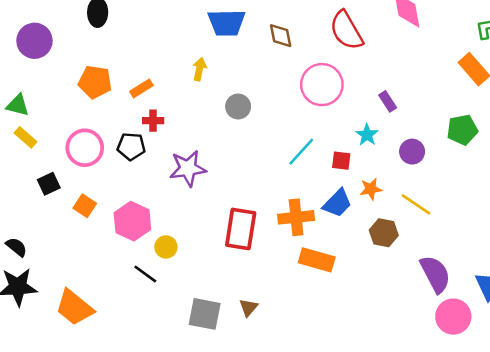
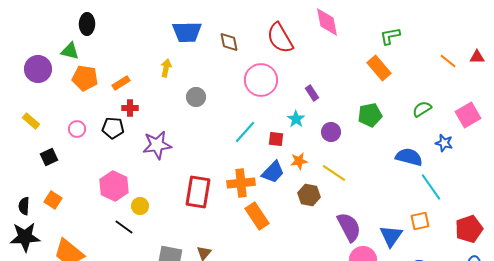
purple circle: (34, 41) -> (38, 69), moved
green triangle: (18, 105) -> (70, 51), moved
pink circle: (85, 148) -> (77, 129), size x0.6
orange square: (85, 206) -> (53, 200), moved
black semicircle: (16, 247) -> (24, 206), turned -126
orange rectangle: (317, 260) -> (257, 216), turned 40

